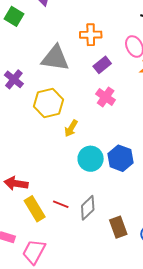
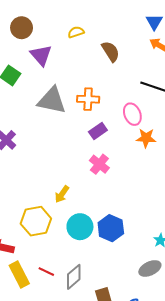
gray triangle: (55, 58) -> (52, 100), moved
yellow hexagon: (48, 103) -> (36, 221), moved

